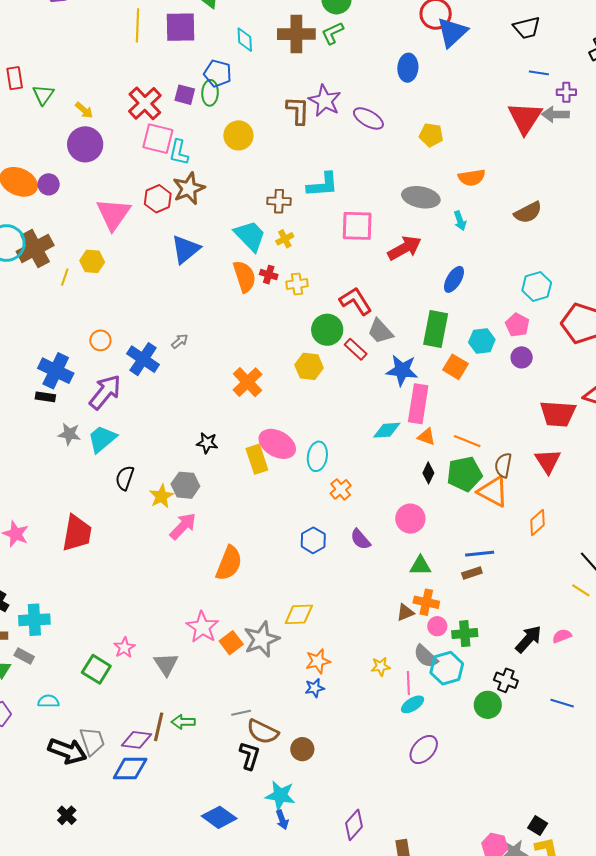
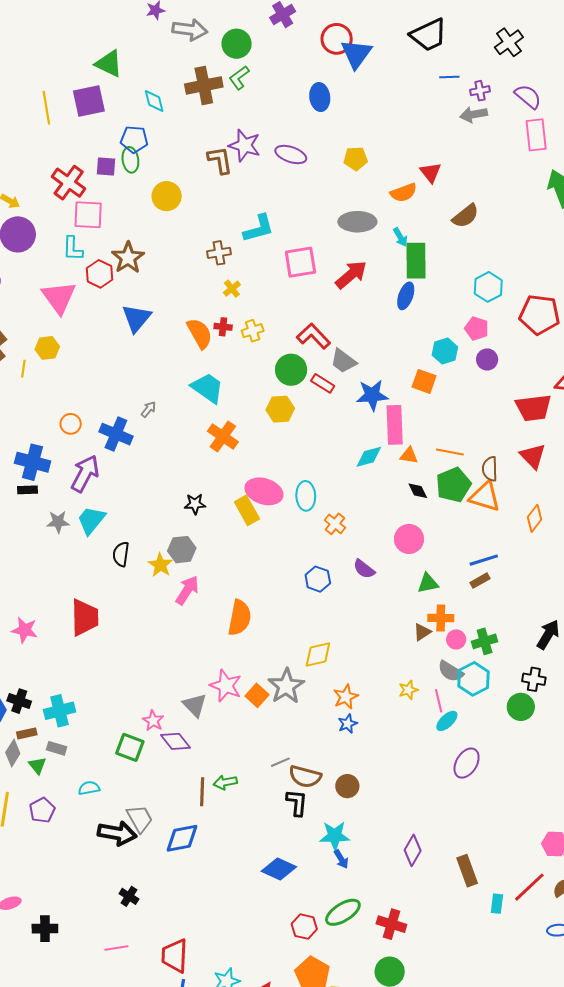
black trapezoid: (527, 28) -> (429, 35), size x1.4
red triangle: (525, 118) -> (431, 173), moved, size x0.6
cyan L-shape: (179, 152) -> (73, 249), moved
cyan trapezoid: (250, 236) -> (208, 388), moved
green rectangle: (436, 329) -> (416, 261), moved
black diamond: (428, 473) -> (418, 491), turned -40
gray triangle: (166, 664) -> (195, 705), moved
purple diamond: (136, 740) -> (175, 741), moved, turned 56

